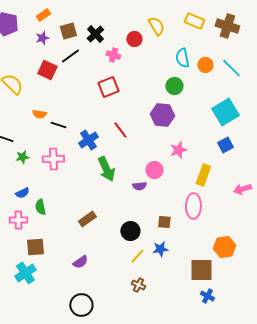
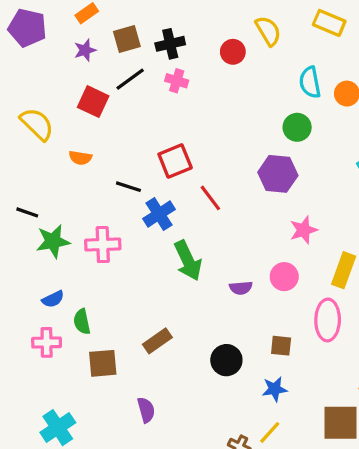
black cross: (95, 34) -> (170, 44), turned 30
pink cross: (113, 55) -> (177, 81), moved
red square: (108, 87) -> (175, 161), moved
orange semicircle: (39, 114) -> (80, 158), moved
black line: (58, 125) -> (128, 187), moved
green star: (22, 157) -> (53, 241), size x1.5
pink circle: (154, 170) -> (284, 277), moved
brown square: (35, 247) -> (103, 363), moved
yellow line: (137, 256) -> (270, 432), moved
purple semicircle: (80, 262) -> (146, 410), turned -70

